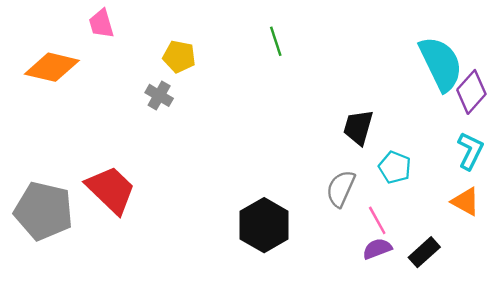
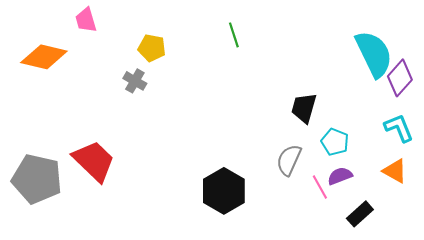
cyan L-shape: (470, 151) -> (399, 128), turned -48
purple semicircle: (377, 249) -> (340, 176), moved

